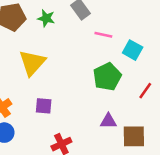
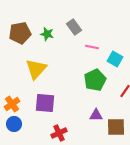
purple square: (44, 106) -> (45, 103), size x1.5

